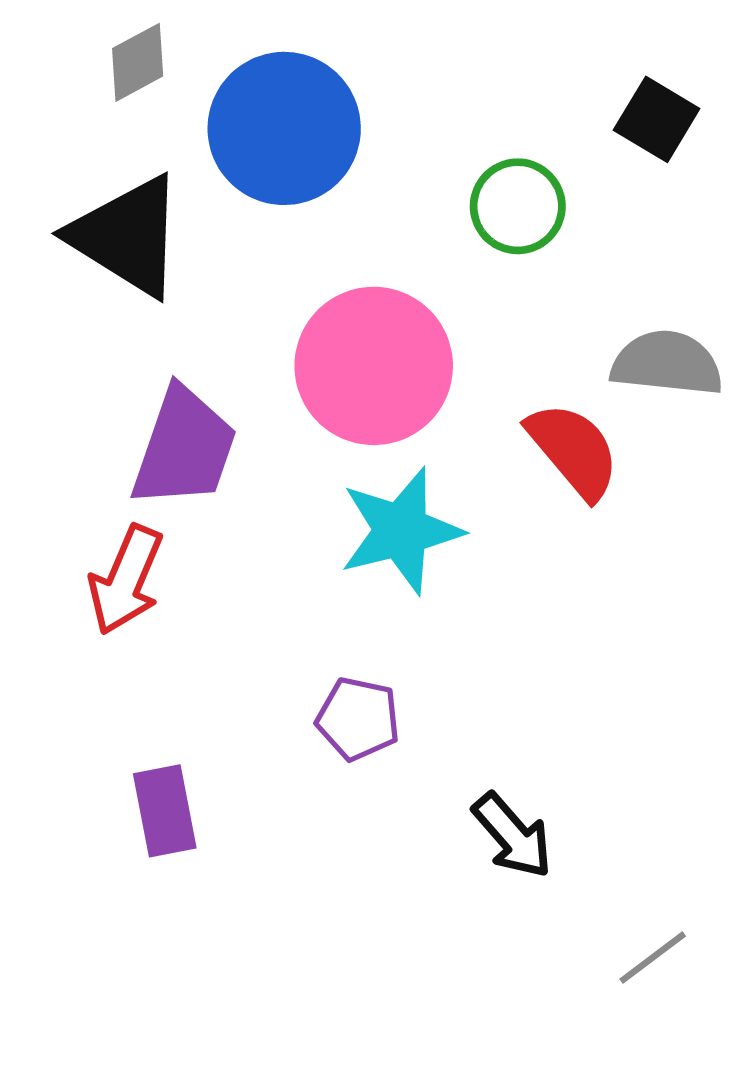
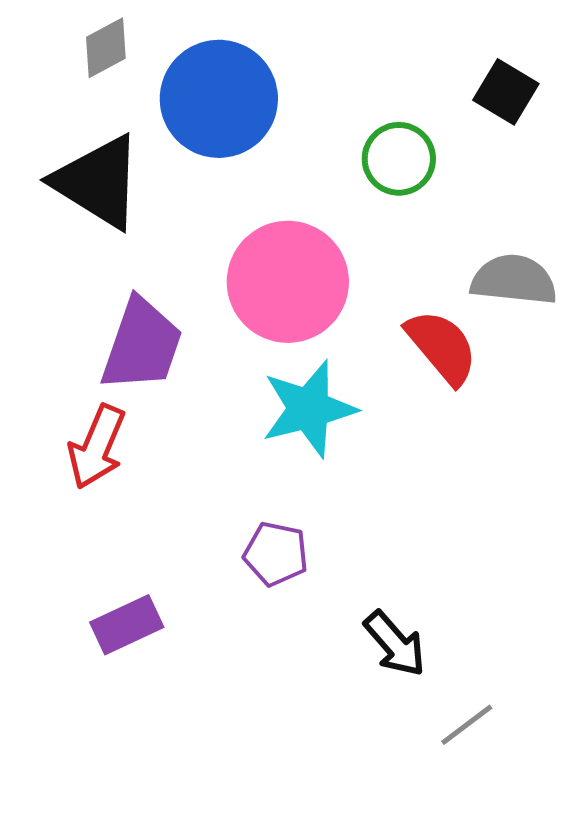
purple rectangle: (165, 811) -> (127, 625), turned 76
gray line: (653, 958) -> (467, 725), moved

